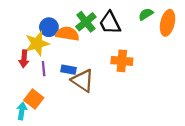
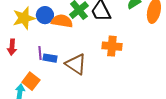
yellow star: (37, 44) -> (24, 18), moved
red arrow: (24, 59) -> (12, 47), moved
blue rectangle: (69, 70) -> (50, 58), moved

